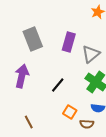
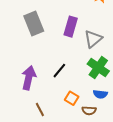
purple arrow: (22, 76) -> (29, 78), moved
brown line: (29, 122) -> (40, 110), moved

